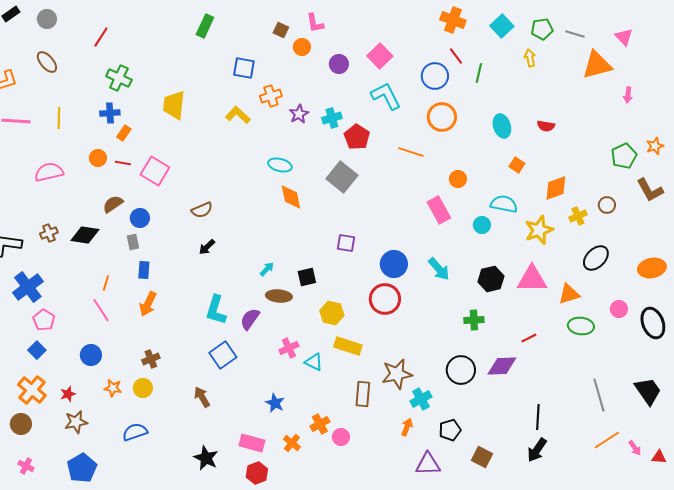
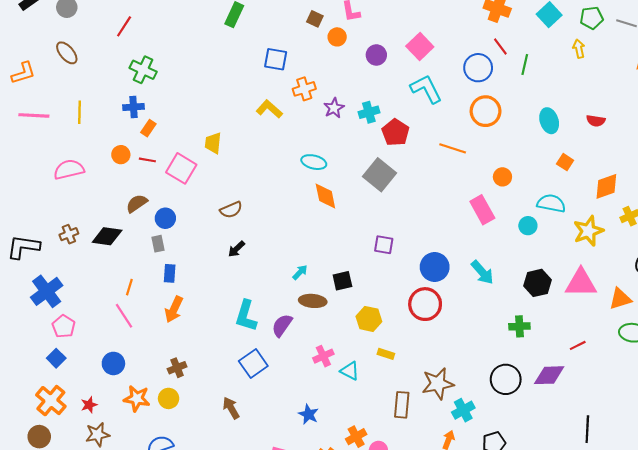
yellow trapezoid: (174, 105) -> (213, 143), moved, size x0.7
yellow rectangle: (348, 346) -> (386, 354), size x0.6
orange star: (113, 388) -> (137, 398), size x1.4

